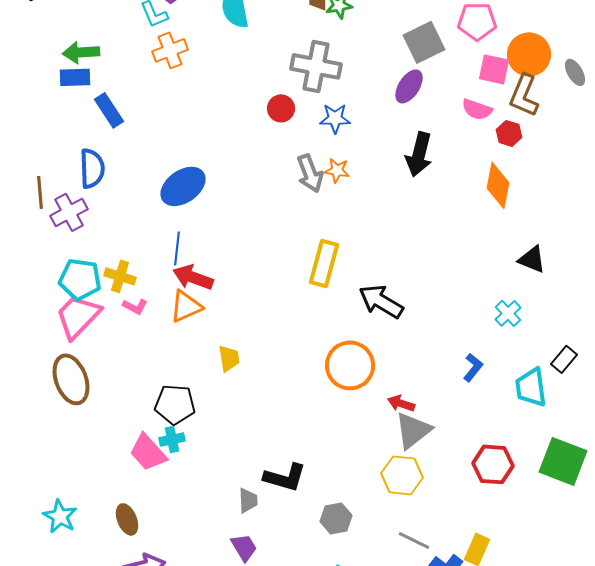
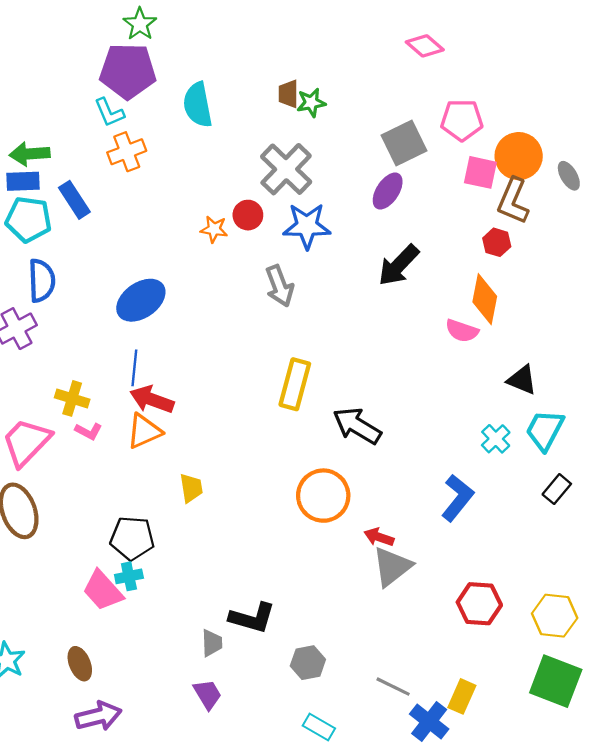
gray cross: (316, 66) -> (286, 169), turned 33
pink semicircle: (477, 109) -> (462, 331), moved
blue rectangle: (109, 110) -> (74, 200), moved
blue star: (335, 118) -> (307, 226), size x1.4
black arrow: (419, 154) -> (399, 265), turned 30
orange star: (337, 170) -> (214, 229), moved
cyan pentagon: (80, 279) -> (28, 219), moved
blue L-shape: (473, 367) -> (457, 498), size x1.5
cyan trapezoid: (531, 387) -> (545, 430), moved, turned 36
green square: (563, 461) -> (556, 681), moved
yellow hexagon: (402, 475) -> (555, 616), moved

